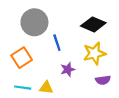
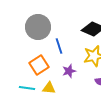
orange square: (22, 58) -> (39, 65), moved

